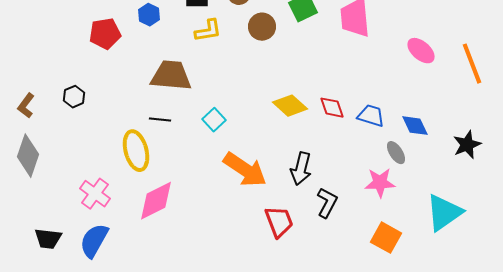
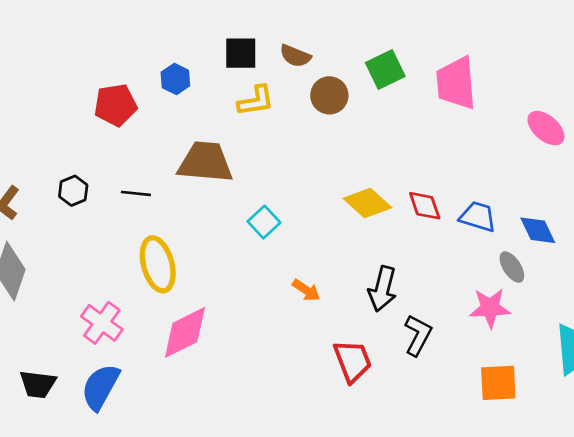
black line: (160, 120) -> (136, 193), moved
orange arrow: (245, 170) -> (306, 290), size x0.5
orange square: (386, 238) -> (498, 383), turned -32

